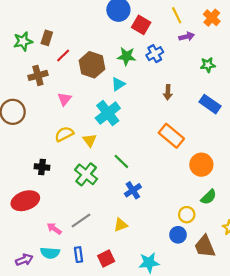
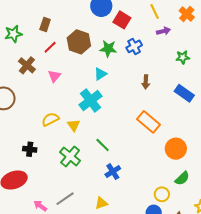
brown rectangle: (47, 38) -> (45, 24), moved
brown hexagon: (92, 65) -> (79, 42), moved
brown cross: (38, 75) -> (27, 65), turned -36
pink triangle: (64, 99) -> (54, 76), moved

